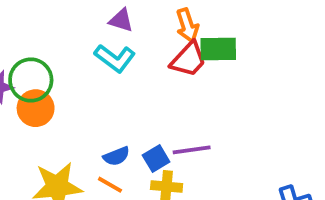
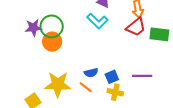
green rectangle: (218, 49) -> (159, 34), moved
purple line: (192, 150) -> (142, 76), moved

